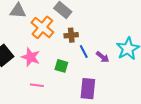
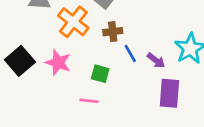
pink line: (37, 85) -> (89, 101), moved
purple rectangle: (88, 89) -> (169, 93), moved

